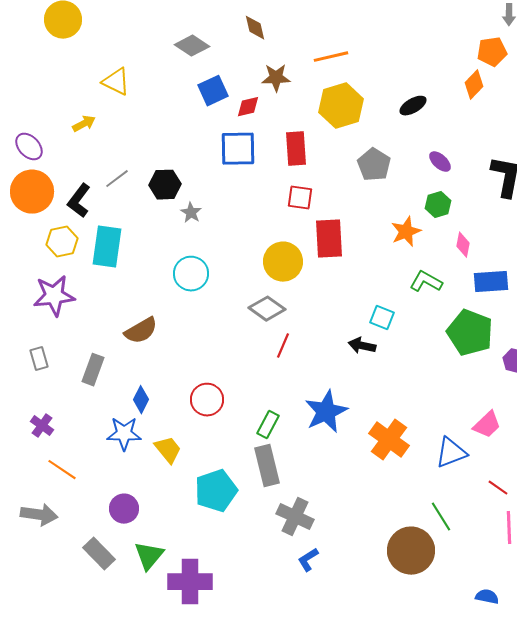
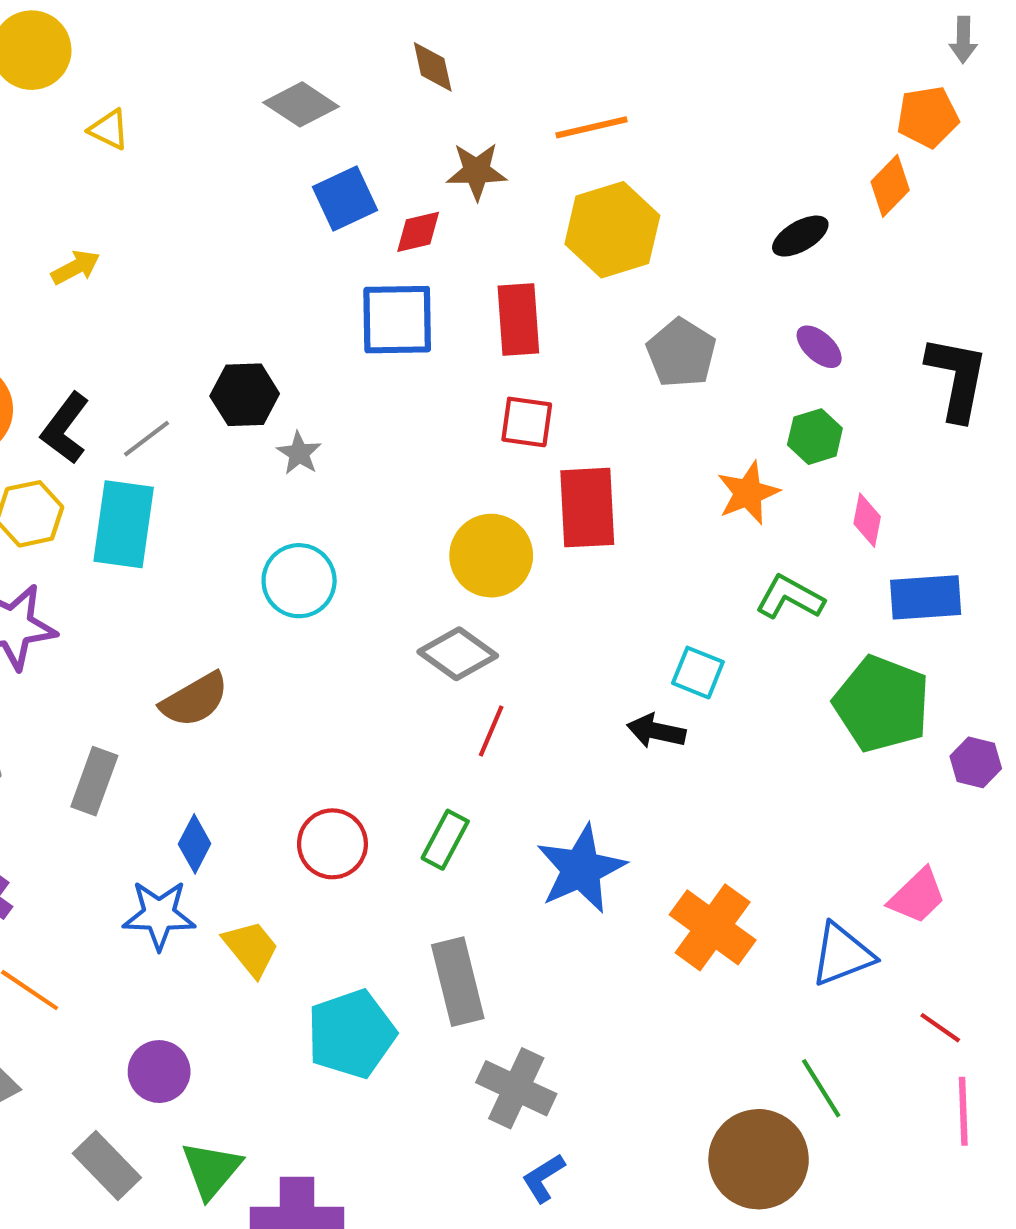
yellow triangle: (116, 82) -> (109, 130), moved, size x0.7
black ellipse: (413, 106) -> (800, 236), moved
gray line: (117, 179) -> (147, 439), moved
green rectangle: (268, 425) -> (445, 840), moved

